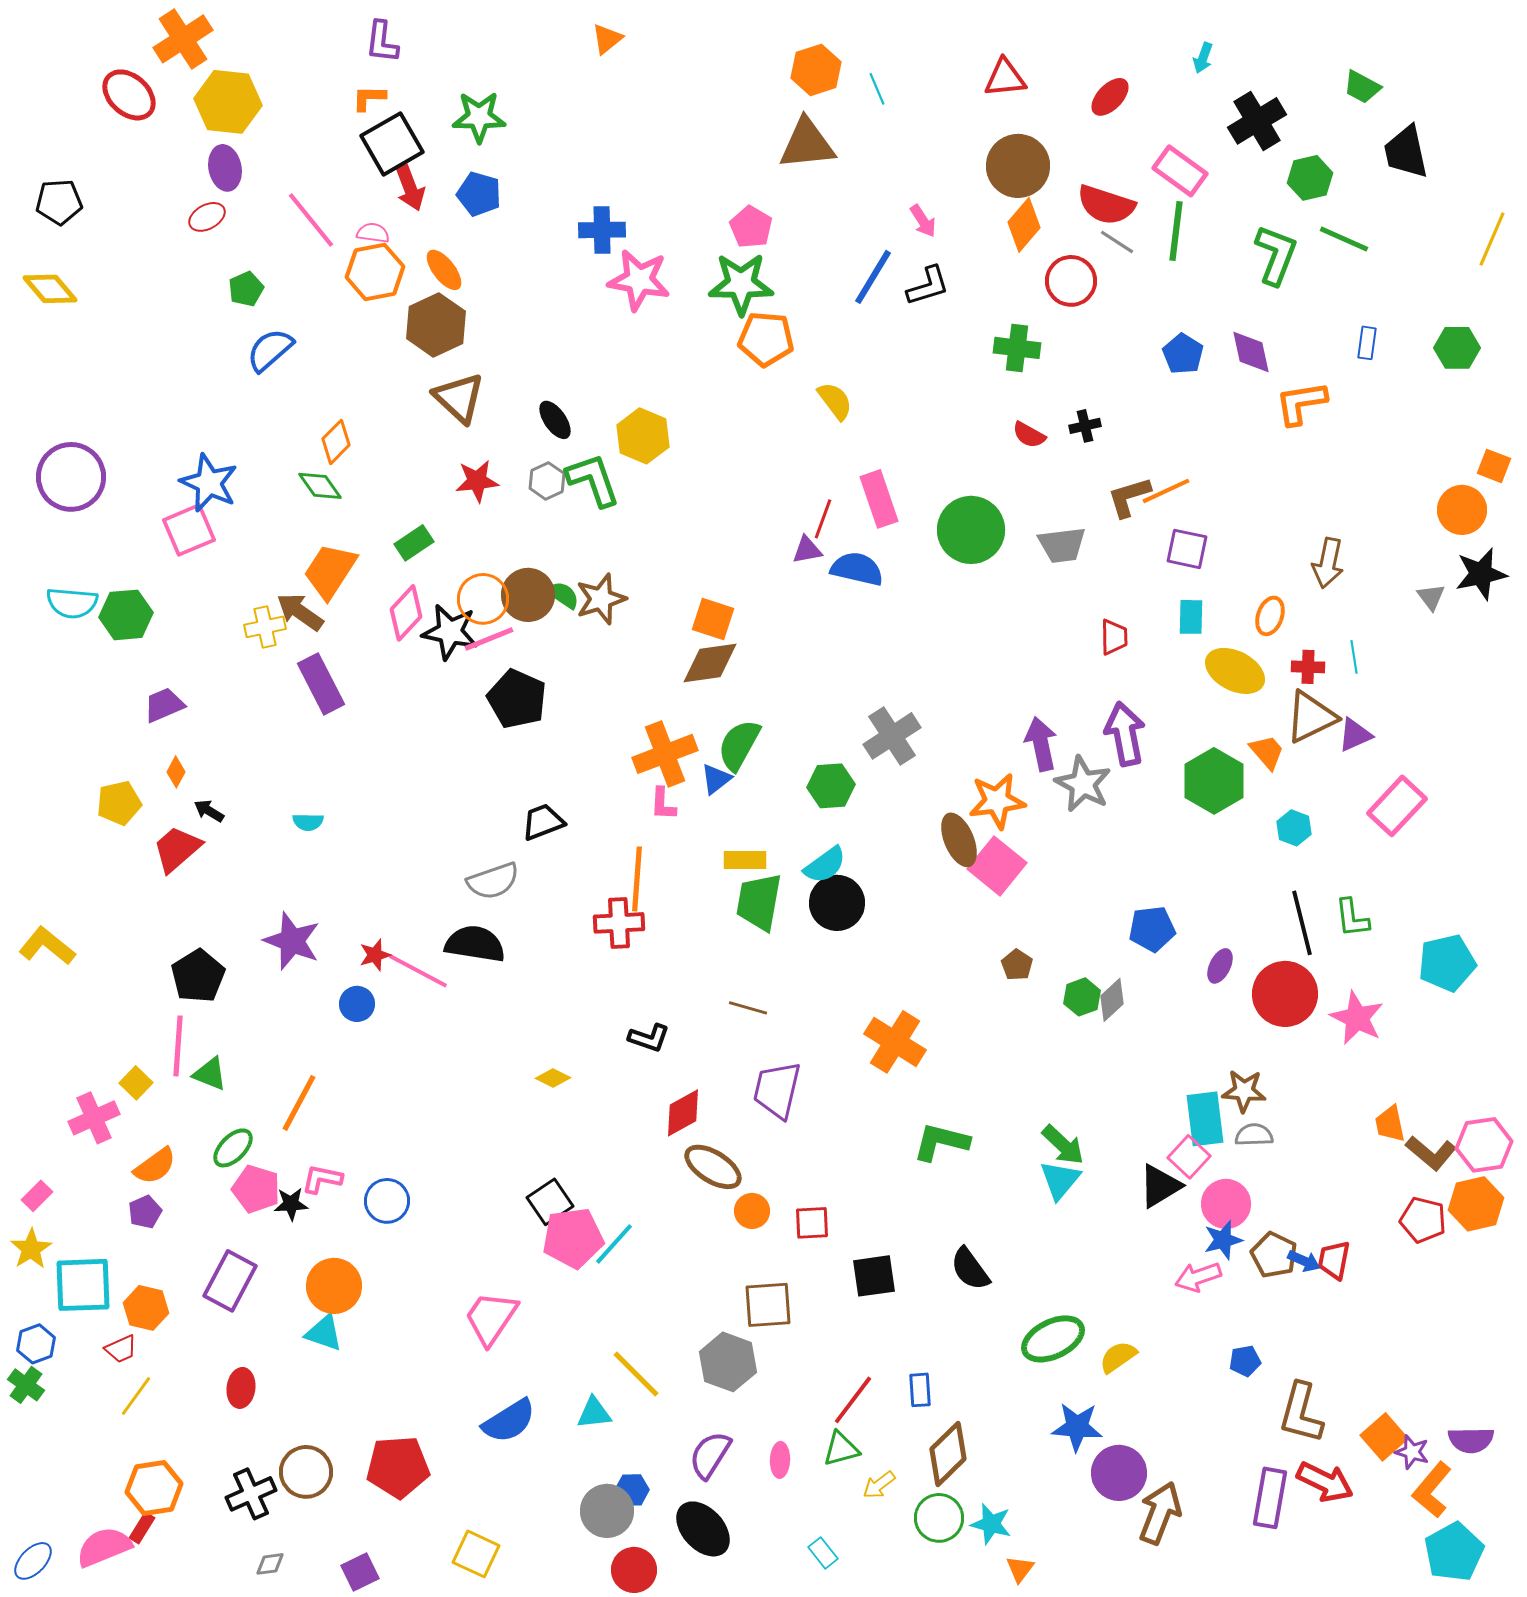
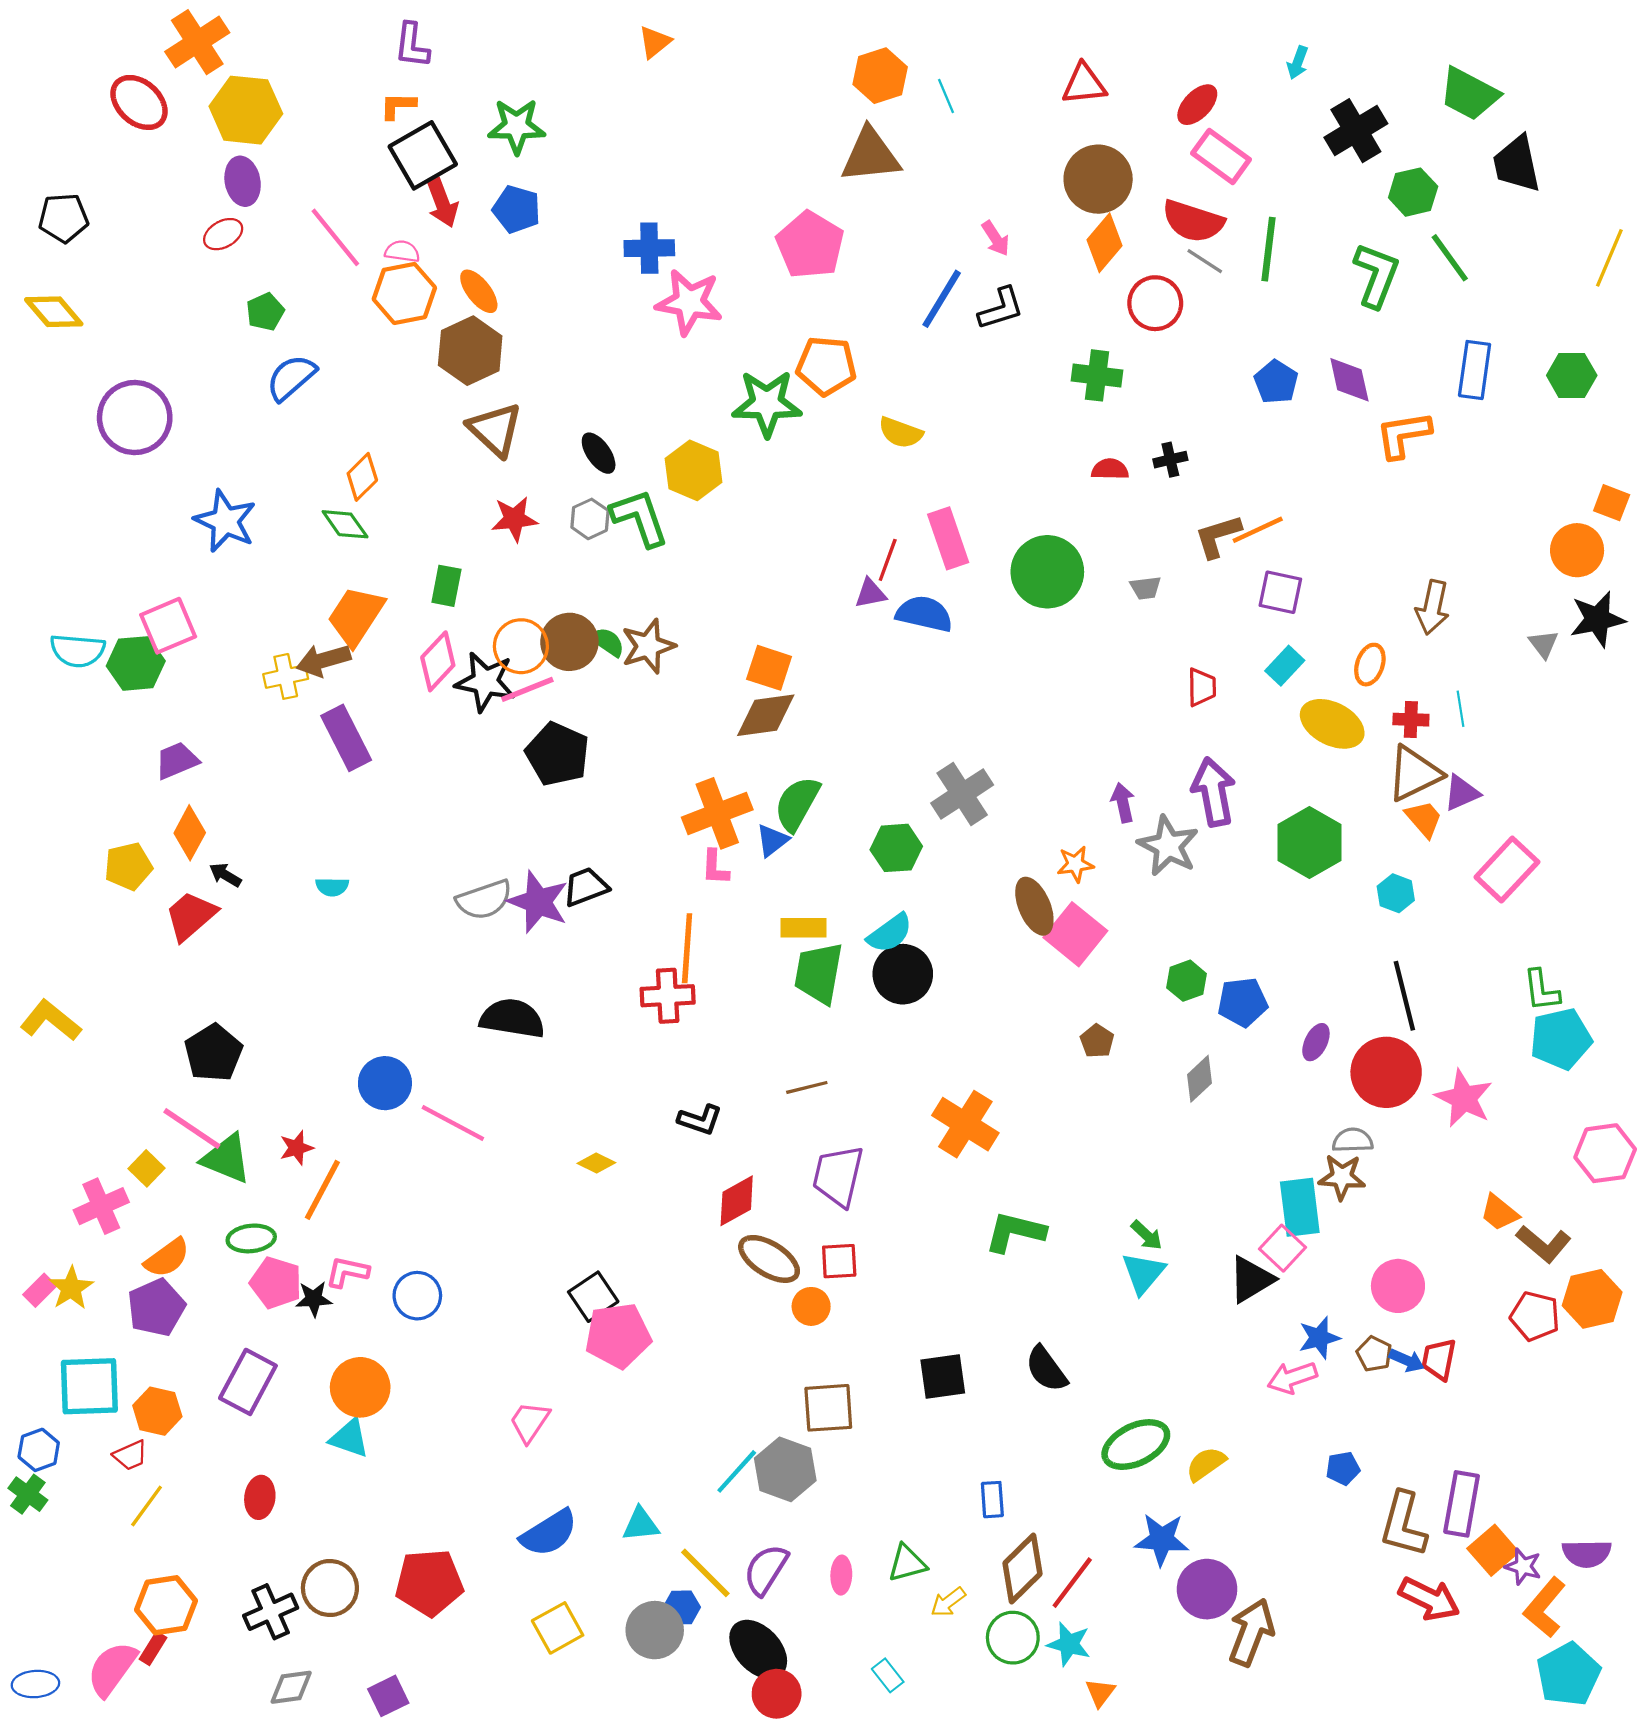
green trapezoid: (1362, 87) -> (1469, 94), size x1.5
pink rectangle: (1180, 171) -> (1221, 156), moved
pink pentagon: (751, 227) -> (810, 245), size x1.5
green line: (1344, 239) -> (1450, 258), turned 30
green star: (741, 284) -> (767, 403), moved
blue rectangle: (1367, 343) -> (1475, 370), size x1.6
yellow semicircle: (835, 401) -> (901, 433), turned 147
red semicircle: (1029, 435) -> (1110, 469), turned 152
purple circle: (71, 477) -> (135, 417), moved
pink square: (189, 530) -> (168, 626), moved
green rectangle: (414, 543) -> (446, 586), turned -45
gray trapezoid: (1062, 545) -> (1146, 588), size x0.6
brown arrow: (300, 612) -> (323, 660), turned -51
cyan rectangle: (1191, 617) -> (1285, 666), turned 42
purple arrow: (1041, 744) -> (1123, 803), size x0.7
orange trapezoid: (1267, 752) -> (1424, 819), moved
orange diamond: (176, 772) -> (190, 833), size x1.6
orange star: (997, 801) -> (1075, 864), size x0.6
gray semicircle: (493, 881) -> (484, 900), moved
green L-shape: (1352, 918) -> (1541, 990), moved
purple star: (292, 941) -> (538, 902), moved
red star: (375, 955) -> (297, 1148), moved
pink line: (418, 971) -> (453, 1123), moved
green hexagon: (1082, 997) -> (1187, 981), moved
blue circle: (357, 1004) -> (385, 1083), size x1.4
brown line: (748, 1008) -> (807, 1087), turned -30
pink line: (178, 1046) -> (192, 1128), turned -60
green triangle: (210, 1074) -> (226, 1159), size x1.4
orange trapezoid: (1390, 1124) -> (1499, 1213), turned -39
gray semicircle: (1254, 1135) -> (1353, 1140), moved
green arrow: (1063, 1145) -> (1147, 1235), size x0.7
pink hexagon: (1484, 1145) -> (1605, 1153), moved
green ellipse: (233, 1148) -> (251, 1238), turned 39
pink circle: (1226, 1204) -> (1398, 1286), moved
purple pentagon: (145, 1212) -> (156, 1308), size x1.6
red square: (812, 1223) -> (839, 1261), moved
cyan line: (614, 1244) -> (737, 1471), moved
yellow star: (31, 1249) -> (71, 1288), moved
brown pentagon: (1274, 1255) -> (1374, 1354), size x0.7
pink trapezoid: (491, 1318) -> (530, 1422), size x0.7
yellow line: (636, 1374) -> (705, 1573), moved
red line: (853, 1400) -> (1072, 1583), moved
purple rectangle: (1270, 1498) -> (1462, 1504), moved
pink semicircle: (104, 1547) -> (112, 1669), turned -32
yellow square: (476, 1554) -> (558, 1628), moved, turned 36
blue ellipse: (33, 1561) -> (35, 1684), turned 42
gray diamond: (270, 1564) -> (291, 1687), size x1.4
red circle: (634, 1570) -> (777, 1694), moved

